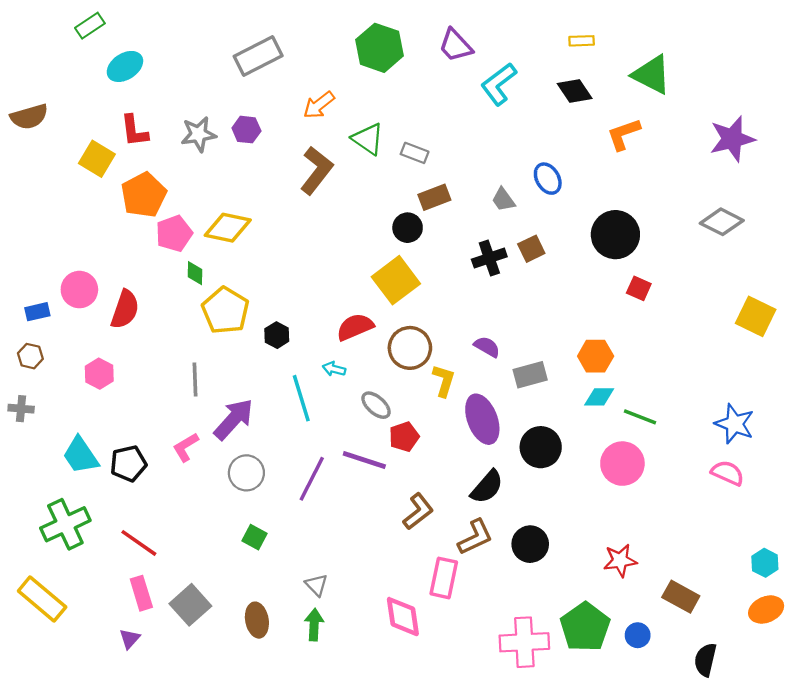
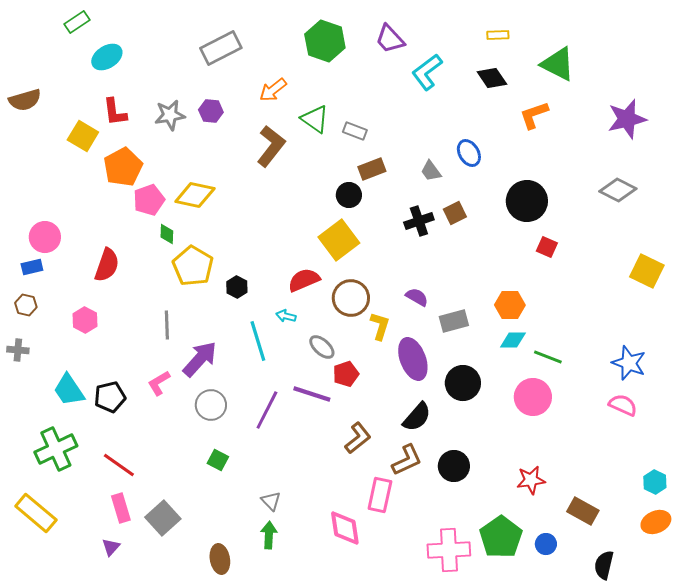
pink circle: (79, 290) -> (45, 237), moved
brown ellipse: (257, 620) -> (220, 559), moved

